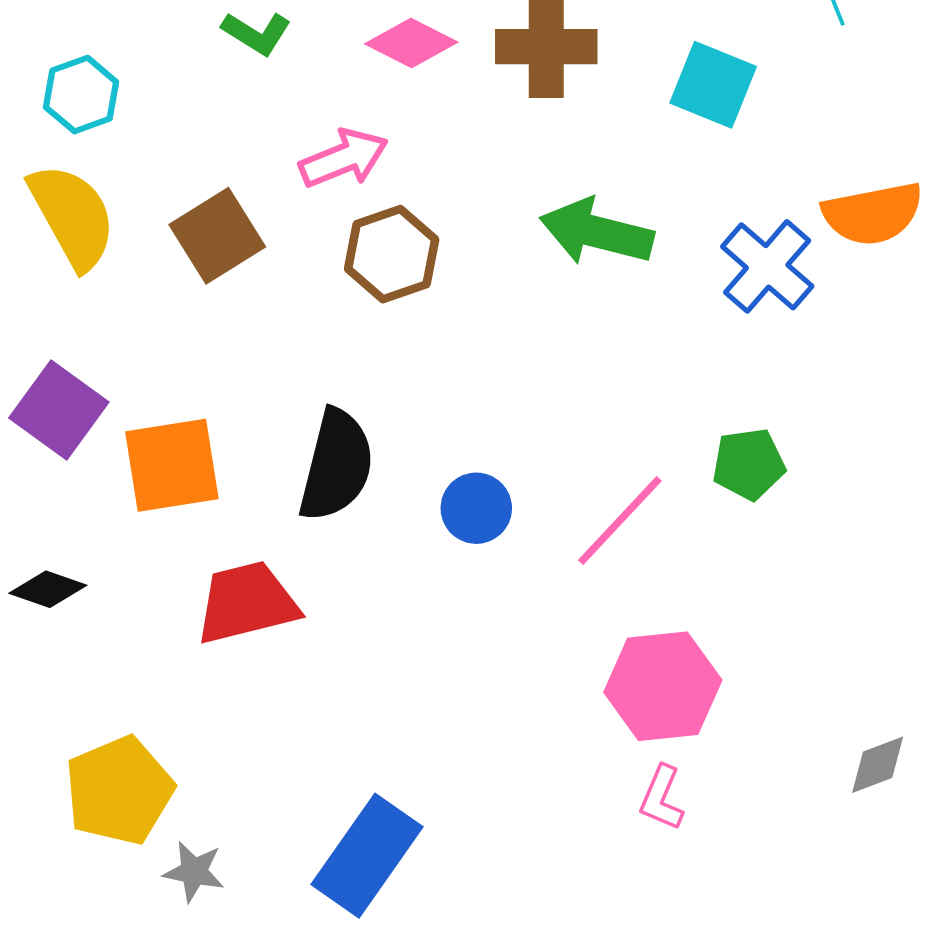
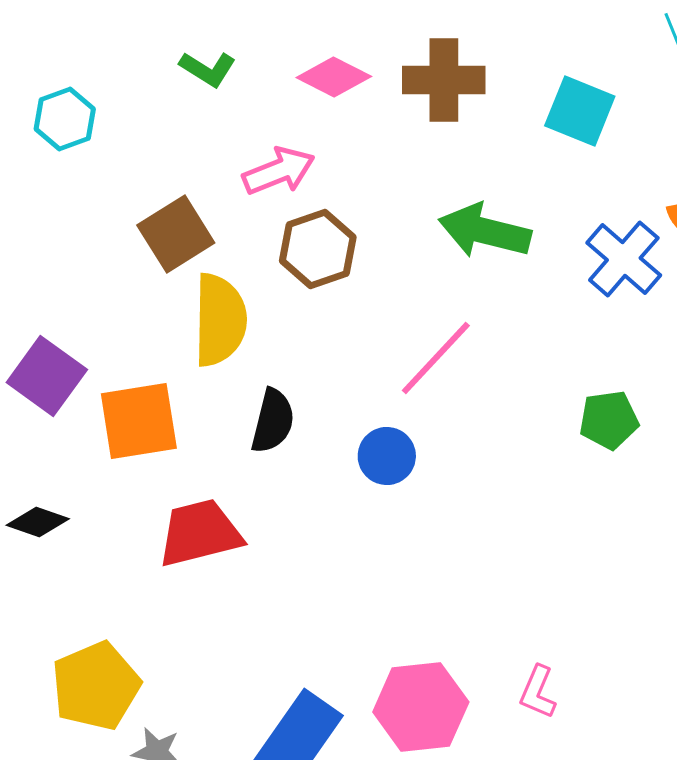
yellow semicircle: (72, 216) -> (220, 320), moved, turned 30
black semicircle: (336, 465) -> (273, 421), size x0.7
pink line: (620, 520) -> (436, 358), moved
pink hexagon: (663, 686) -> (421, 707), moved

